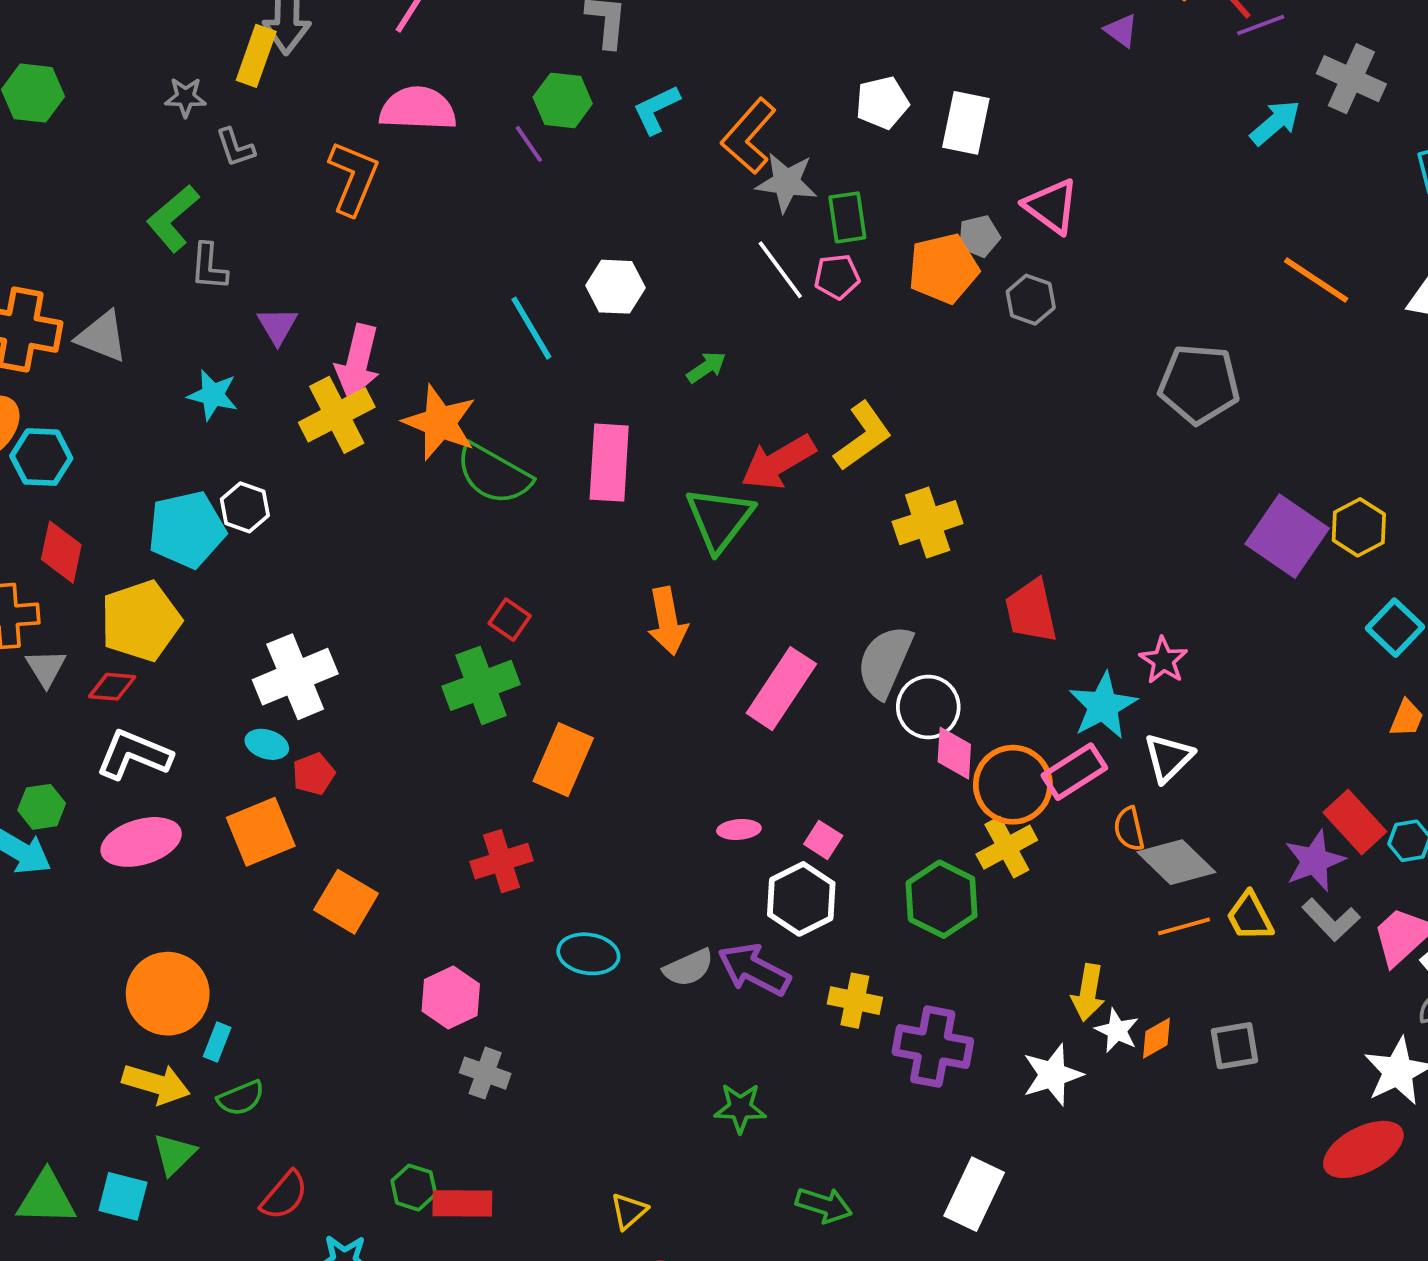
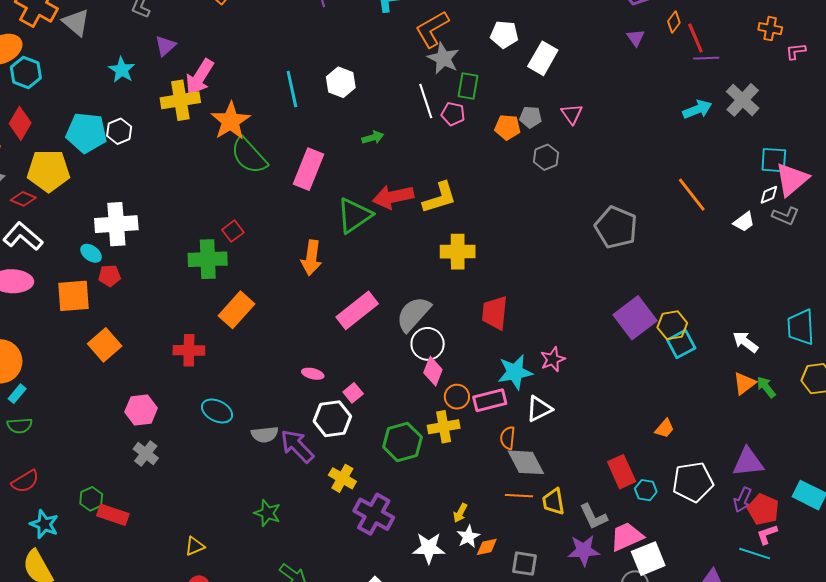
pink triangle: (1051, 206) -> (572, 114), size x0.7
orange pentagon: (943, 268) -> (508, 127), size x0.7
cyan square: (1395, 628) -> (681, 344), moved
orange circle: (1013, 785) -> (457, 397), size x0.6
purple star: (1314, 861) -> (584, 550), moved
yellow arrow: (1088, 993) -> (460, 513), size x0.7

